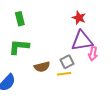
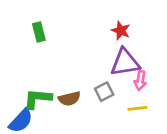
green L-shape: (19, 47) -> (37, 99), moved
yellow line: (64, 74) -> (137, 108), moved

